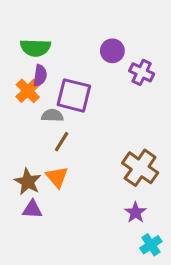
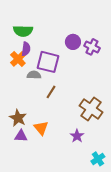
purple circle: (112, 51) -> (73, 42), moved
brown line: (62, 142) -> (51, 92), moved
orange triangle: (57, 177) -> (41, 128), moved
purple star: (135, 212) -> (77, 136), moved

